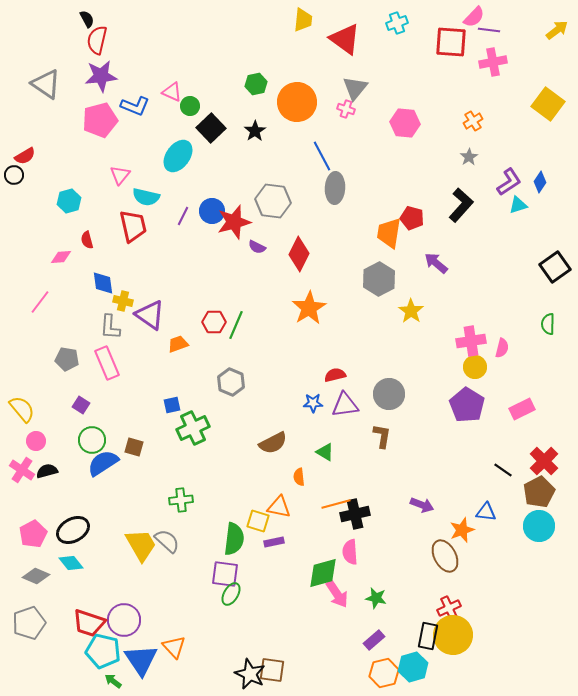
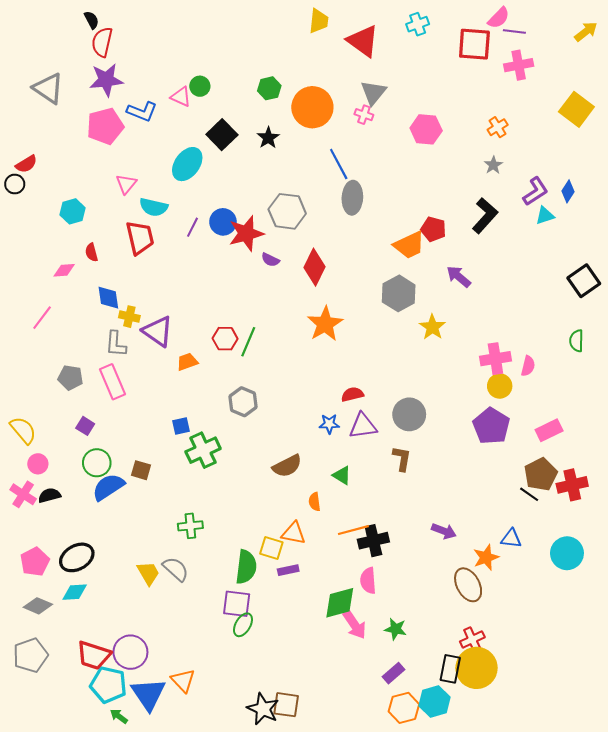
green circle: (190, 106) -> (200, 86), moved
orange trapezoid: (389, 233) -> (409, 245), turned -124
red cross: (544, 461) -> (572, 485), turned 32
brown pentagon: (539, 492) -> (541, 474), moved
yellow trapezoid: (141, 545) -> (148, 573), size x0.7
cyan diamond: (71, 563) -> (75, 592), turned -55

